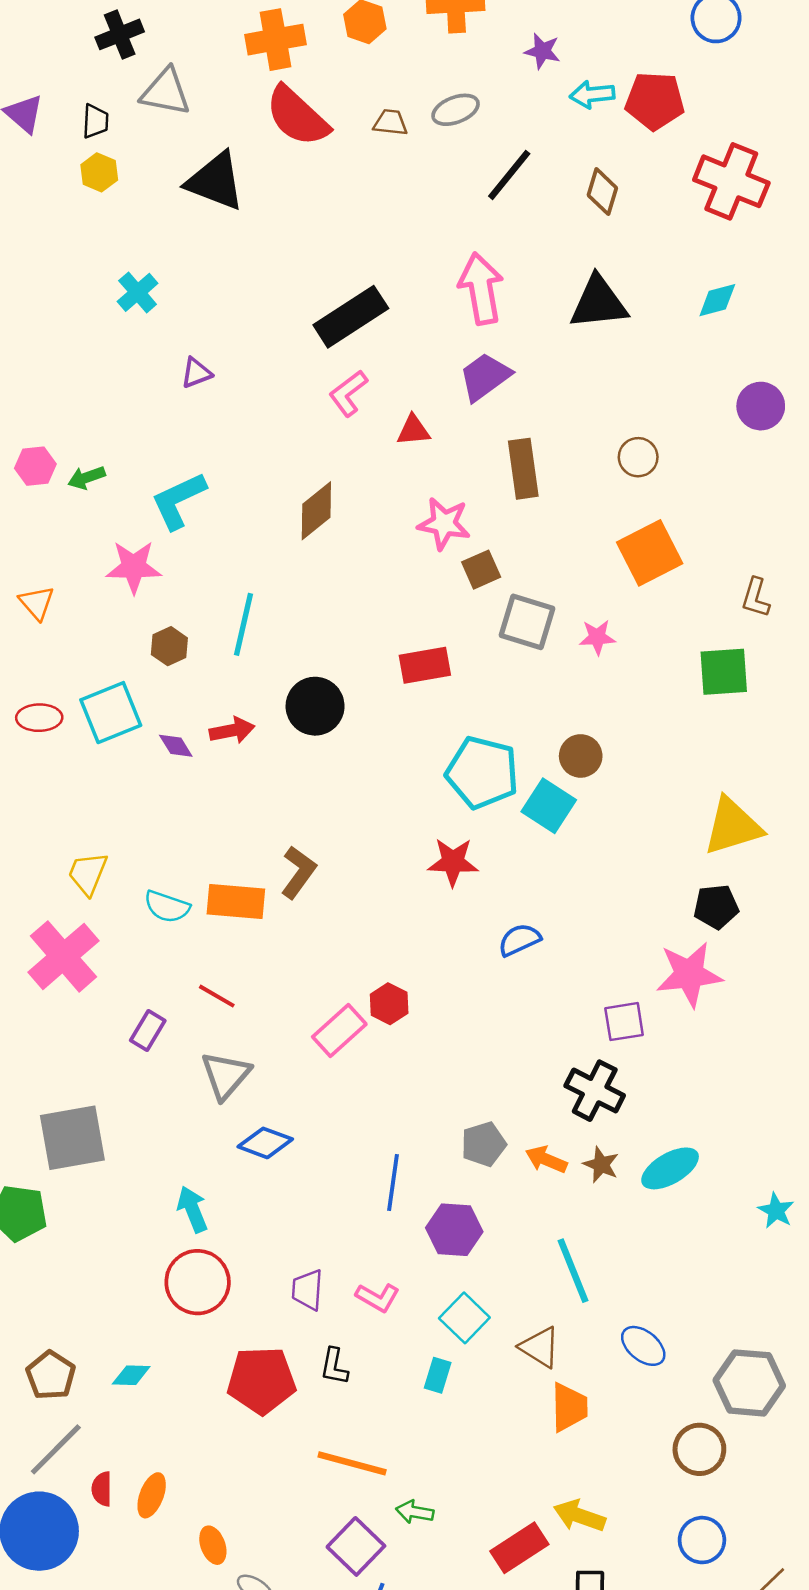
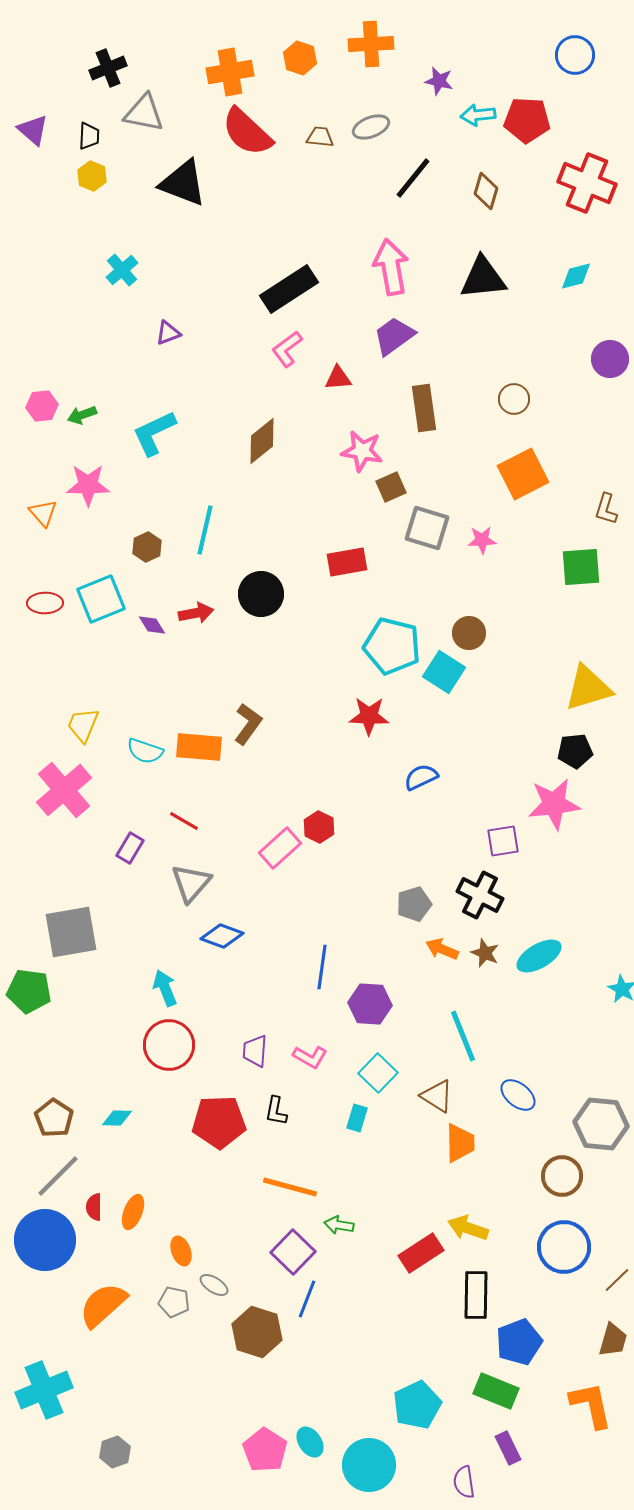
pink star: (134, 567) -> (88, 485), moved
gray pentagon: (484, 1144) -> (414, 904), moved
blue circle: (702, 1540) -> (564, 1247), size x1.4

